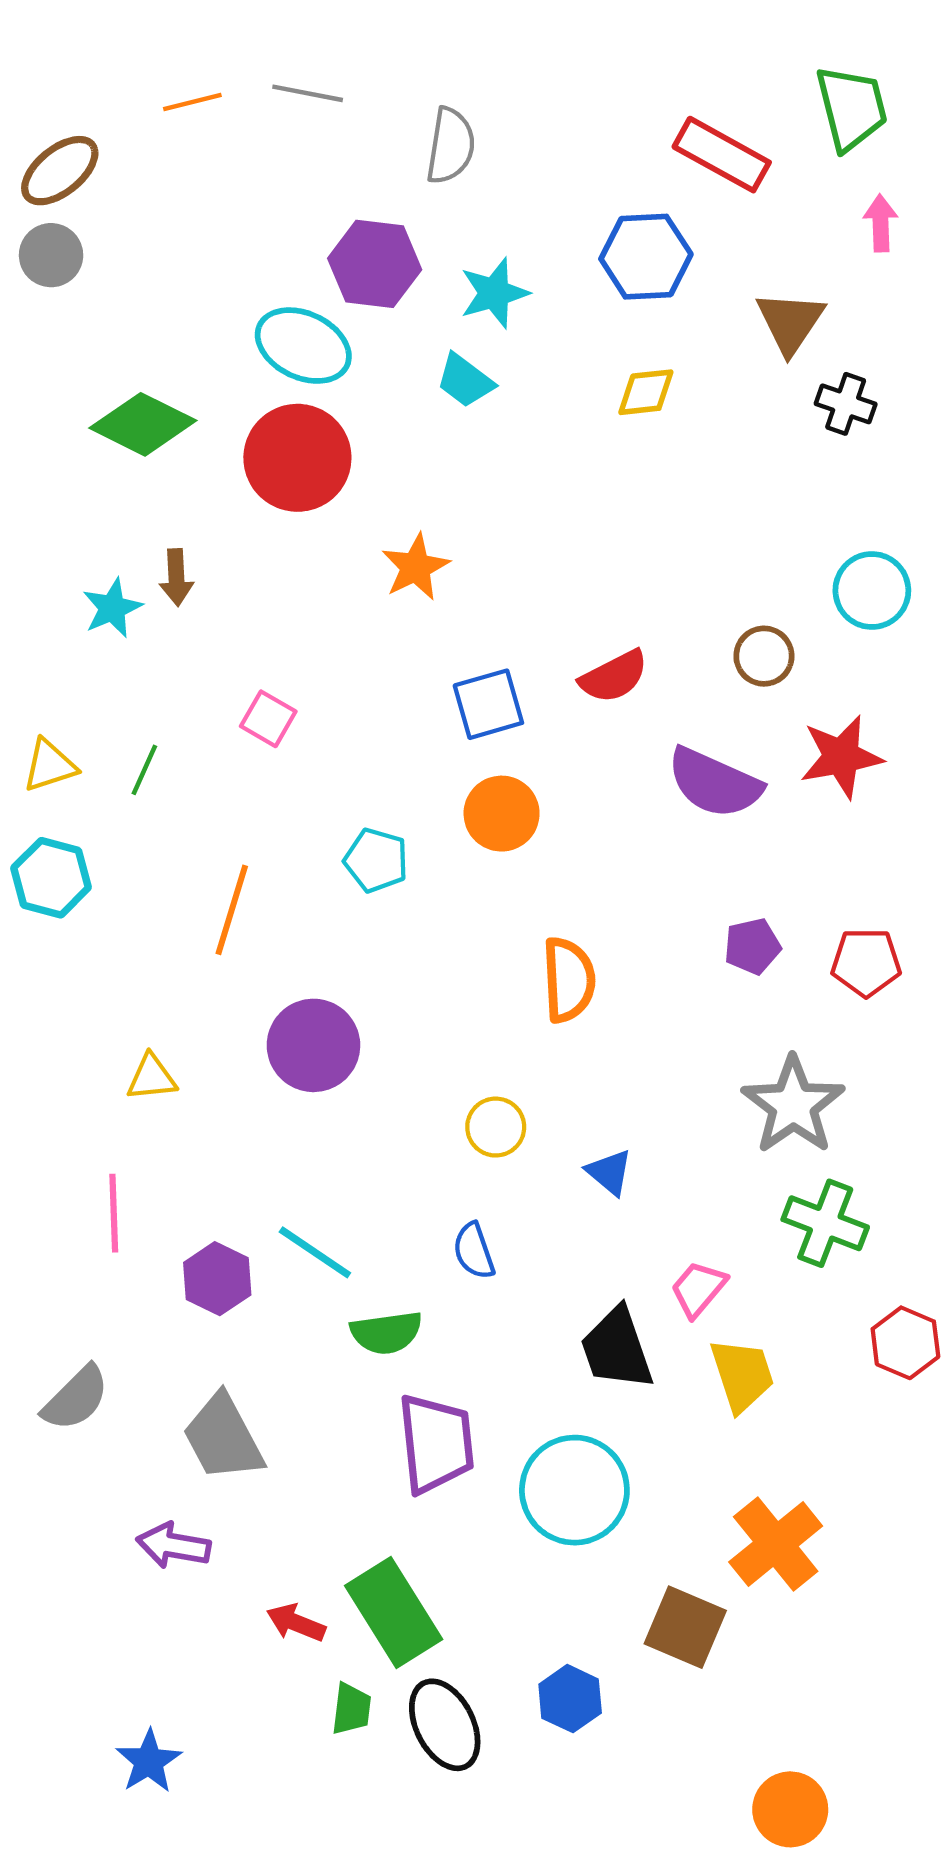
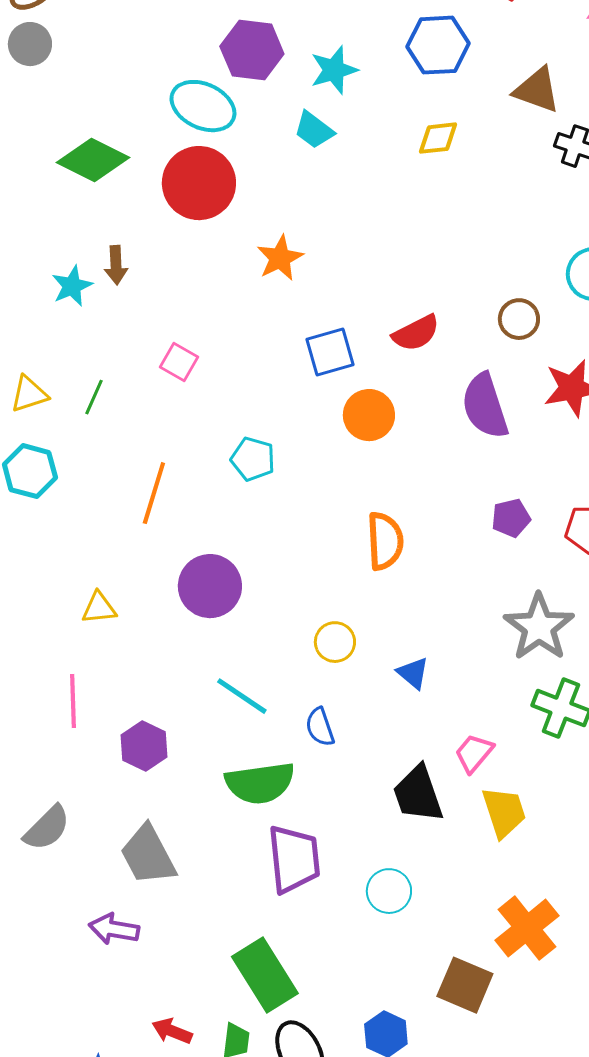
brown triangle: (790, 322) -> (537, 90), turned -44
purple semicircle: (714, 783) -> (485, 406), turned 48
orange circle: (502, 814) -> (369, 415), moved
cyan line: (315, 1252) -> (242, 696), moved
green semicircle: (386, 1333) -> (260, 783), size x1.4
cyan circle: (574, 1490) -> (389, 891), size x0.6
red arrow: (296, 1623) -> (172, 1031), moved

